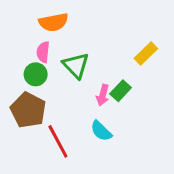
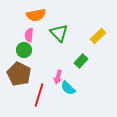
green triangle: (76, 65) -> (59, 33), moved
pink arrow: (103, 95) -> (58, 77), moved
red line: (58, 141) -> (39, 95), turned 45

